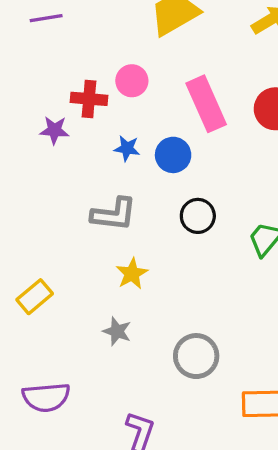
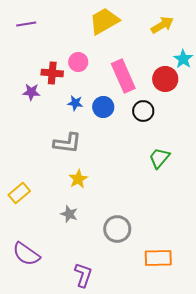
black circle: (198, 216) -> (143, 111), moved
purple semicircle: (46, 397) -> (26, 254), turned 40

